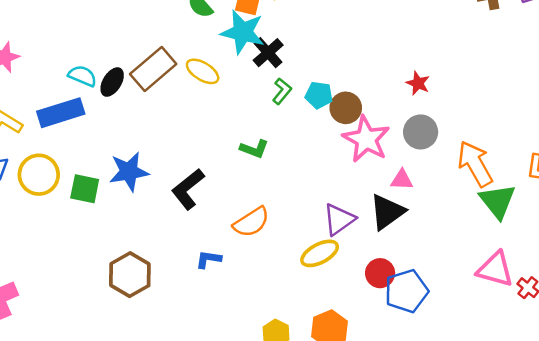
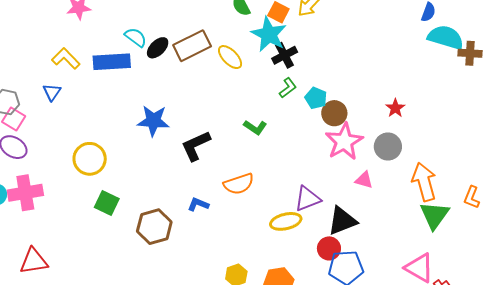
yellow circle: (39, 175) -> (90, 159), moved
green square: (85, 189) -> (107, 203), moved
black triangle: (387, 212) -> (342, 221), moved
brown hexagon: (130, 275) -> (154, 227), moved

